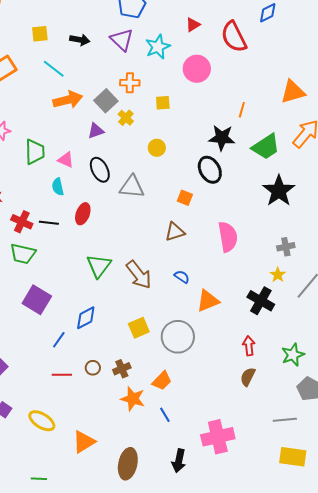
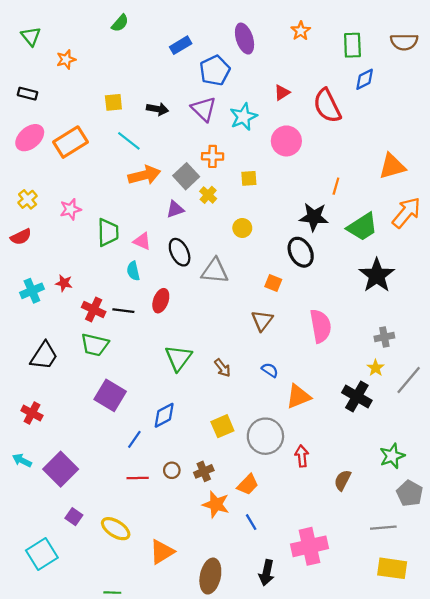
brown triangle: (175, 232) -> (262, 321), turned -35
brown arrow: (139, 275) -> (222, 368), size x0.6
red arrow: (249, 346) -> (302, 456), moved

